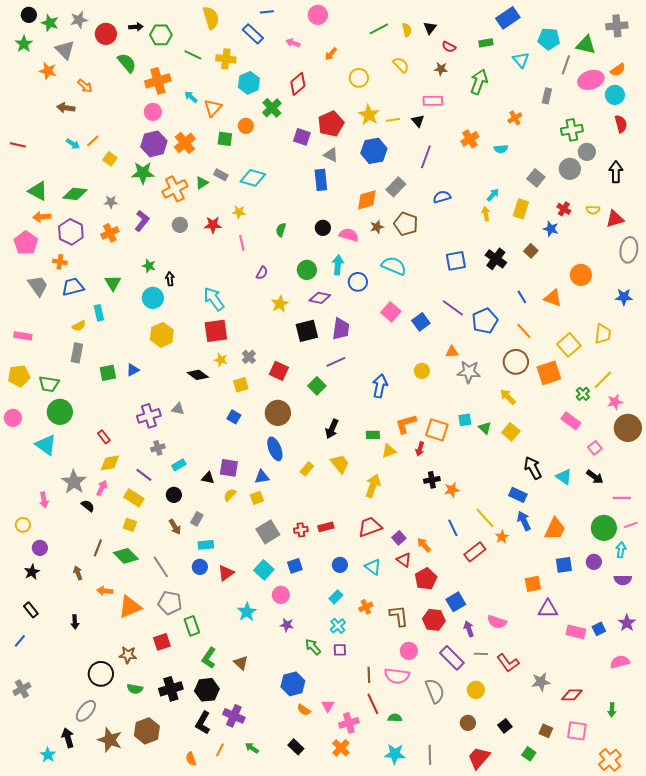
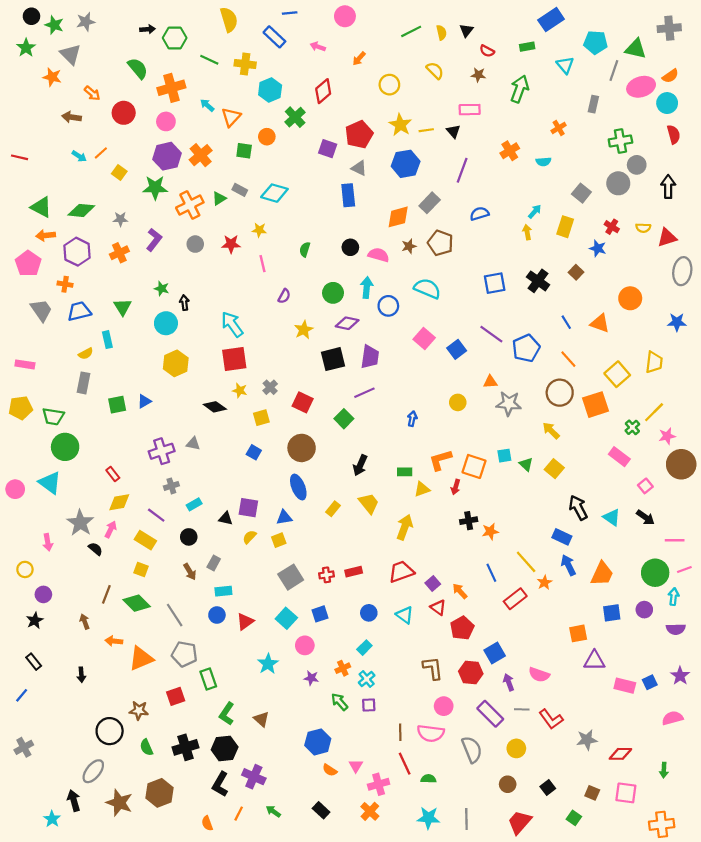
red circle: (106, 34) -> (124, 113), moved
blue arrow: (380, 386) -> (412, 419), size x0.6
pink circle: (13, 418) -> (15, 489), moved
orange cross: (366, 607) -> (343, 668), moved
green semicircle: (135, 689) -> (146, 747), turned 56
orange cross: (610, 760) -> (662, 824), turned 35

